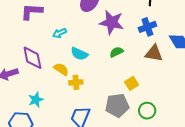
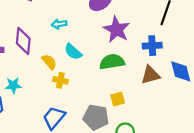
green semicircle: (116, 52) -> (112, 62), size x1.6
brown triangle: (154, 53) -> (150, 75), turned -42

